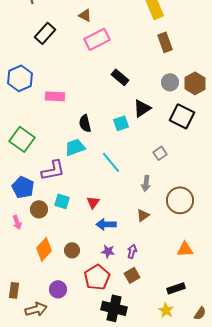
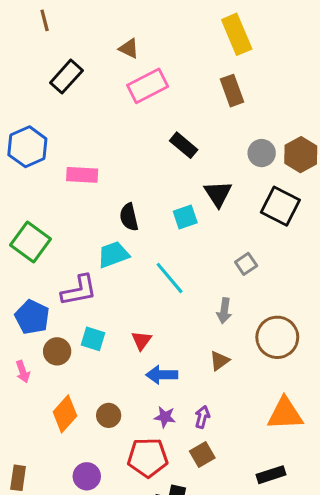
brown rectangle: (165, 42) -> (232, 91), moved
black triangle: (142, 108) -> (218, 194), turned -30
orange triangle: (185, 249) -> (285, 414), size x1.4
red pentagon: (97, 277) -> (148, 458), turned 30

